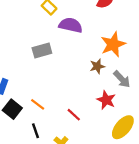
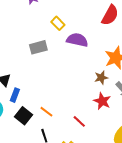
gray rectangle: (42, 51) -> (38, 47), moved
red star: (106, 100) -> (102, 101), moved

